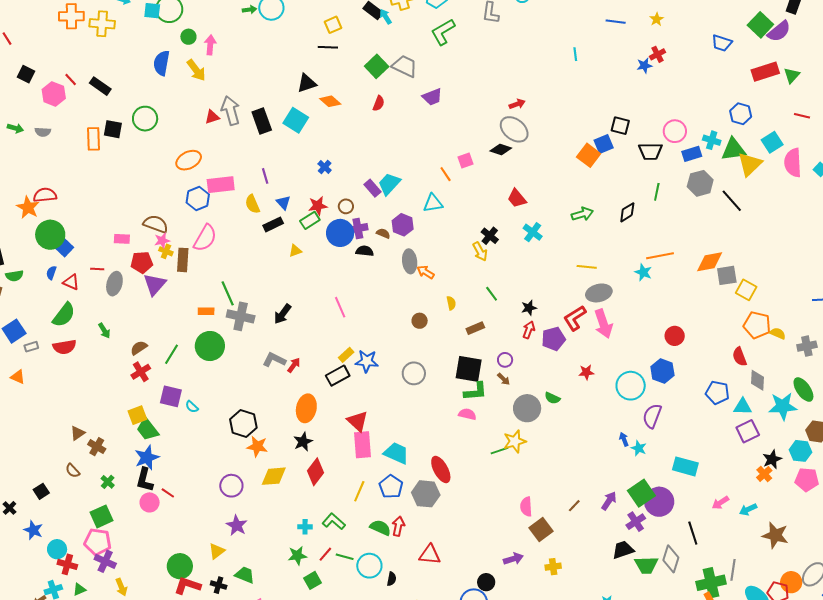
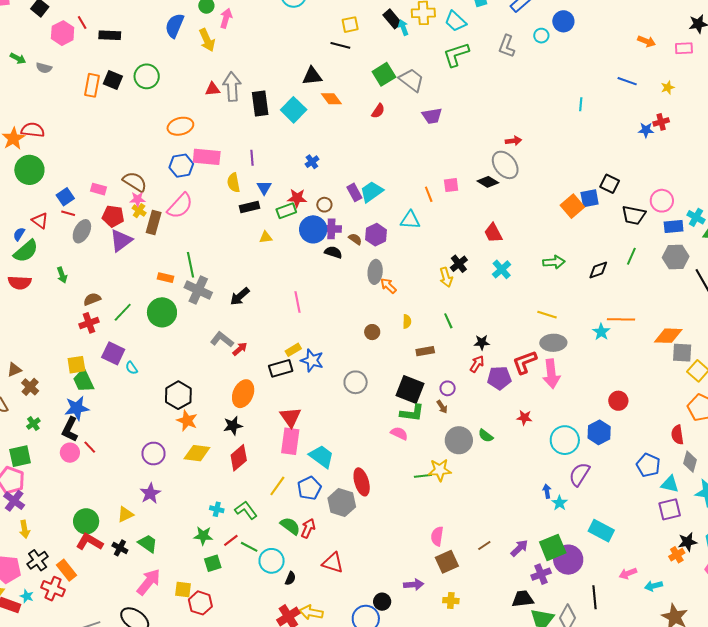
black rectangle: (100, 86) -> (110, 35), turned -45
blue square: (64, 248) -> (65, 197), moved
blue semicircle: (51, 273) -> (19, 234), moved

